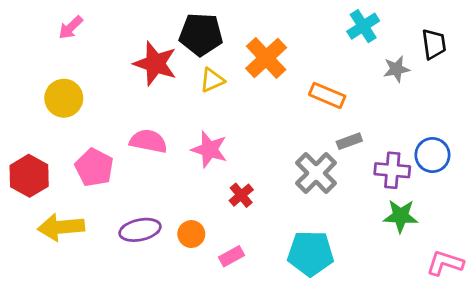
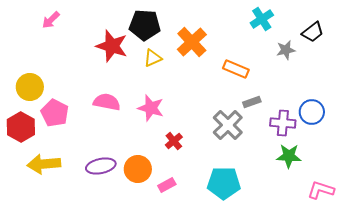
black trapezoid: (434, 44) -> (313, 32), turned 60
yellow circle: (64, 98) -> (30, 87), moved
pink pentagon: (94, 167) -> (55, 113), moved
orange circle: (191, 234) -> (138, 169), size x1.4

